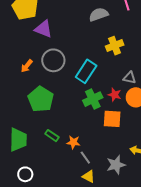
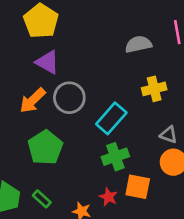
purple triangle: (43, 29) -> (47, 62), moved
orange arrow: (27, 66) -> (32, 100), size x1.5
red star: (115, 95) -> (108, 197), moved
green rectangle: (52, 136) -> (42, 199), moved

